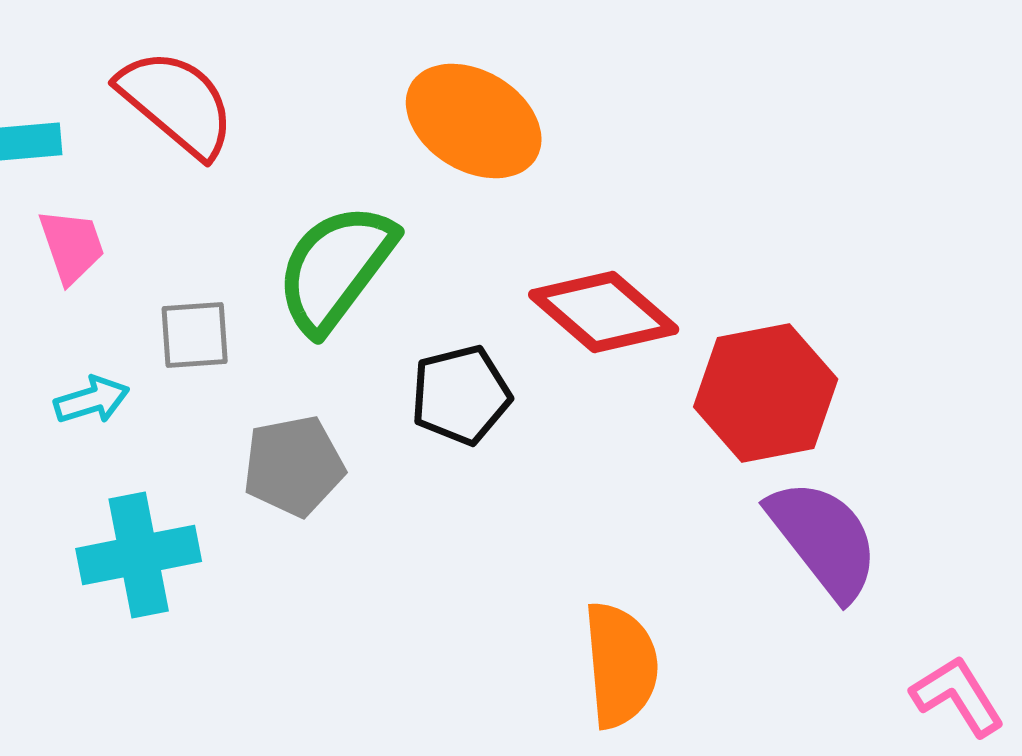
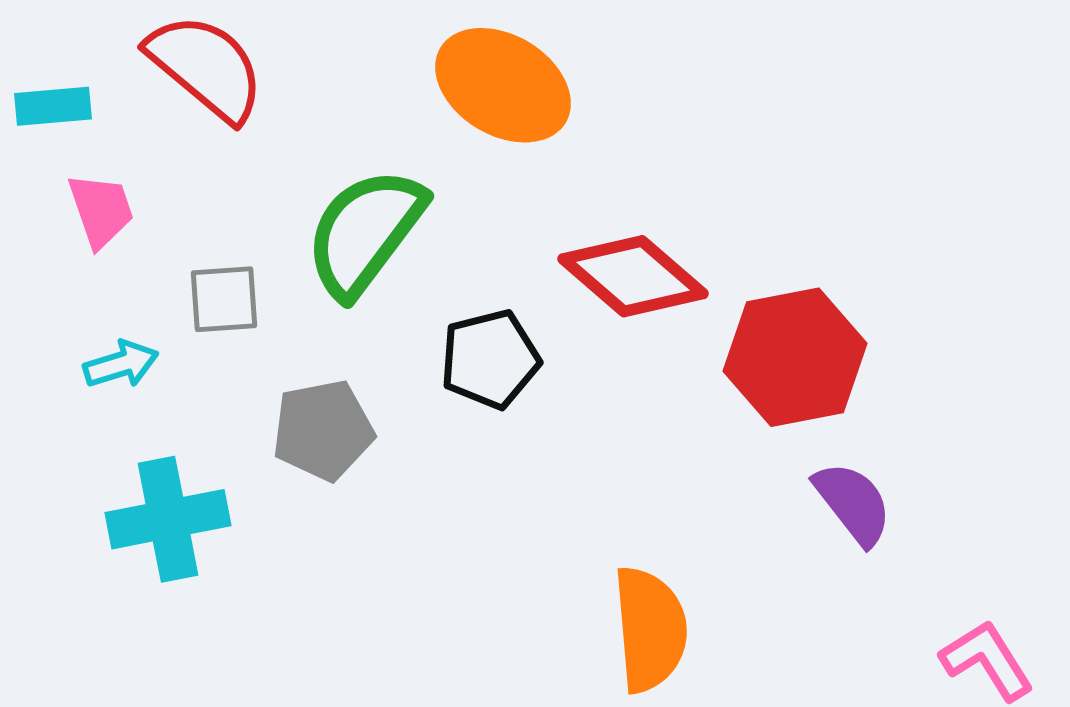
purple semicircle: (824, 539) -> (853, 503), size x0.7

